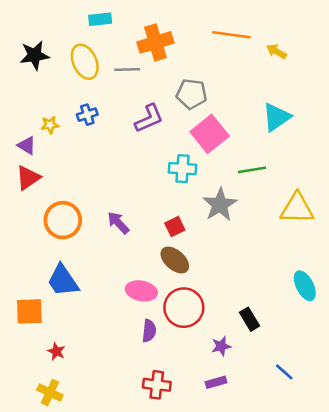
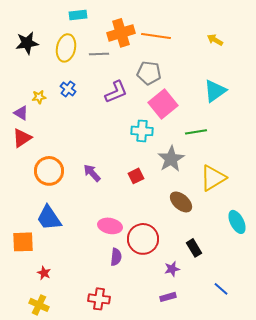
orange line: (231, 35) -> (156, 36), moved
yellow ellipse: (85, 62) -> (66, 48), turned 36
blue cross: (87, 115) -> (68, 89), turned -35
yellow triangle: (297, 209) -> (213, 178), moved, turned -32
brown ellipse: (175, 260) -> (181, 202), moved
red cross: (157, 385) -> (99, 299), moved

